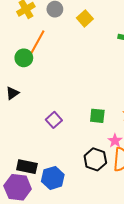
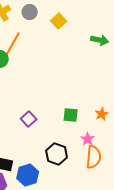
black hexagon: (95, 159) -> (57, 154), moved

